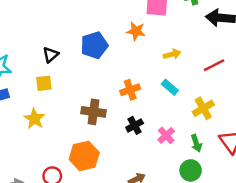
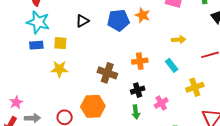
orange star: (136, 31) -> (143, 15), moved
yellow square: (44, 83) -> (60, 43), moved
yellow star: (34, 119) -> (59, 69), turned 30
green arrow: (196, 143) -> (136, 112), moved

